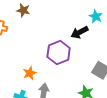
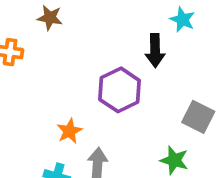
black arrow: (80, 32) -> (155, 51), turned -60

